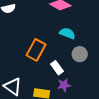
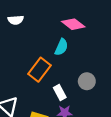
cyan semicircle: (67, 33) -> (61, 47), moved, turned 84

